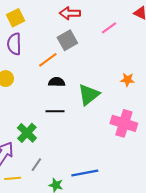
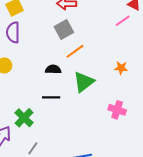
pink line: (109, 28) -> (123, 21), moved
orange line: (48, 60) -> (75, 51), moved
pink cross: (124, 123) -> (117, 110), size x0.7

